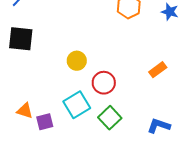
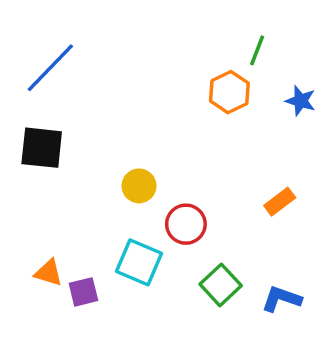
cyan square: (77, 105) -> (139, 262), turned -36
green square: (110, 118) -> (221, 285), moved

